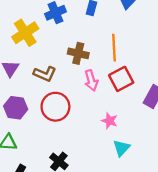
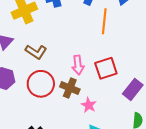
orange line: (114, 48) -> (104, 21), moved
brown cross: (78, 53) -> (70, 88), moved

